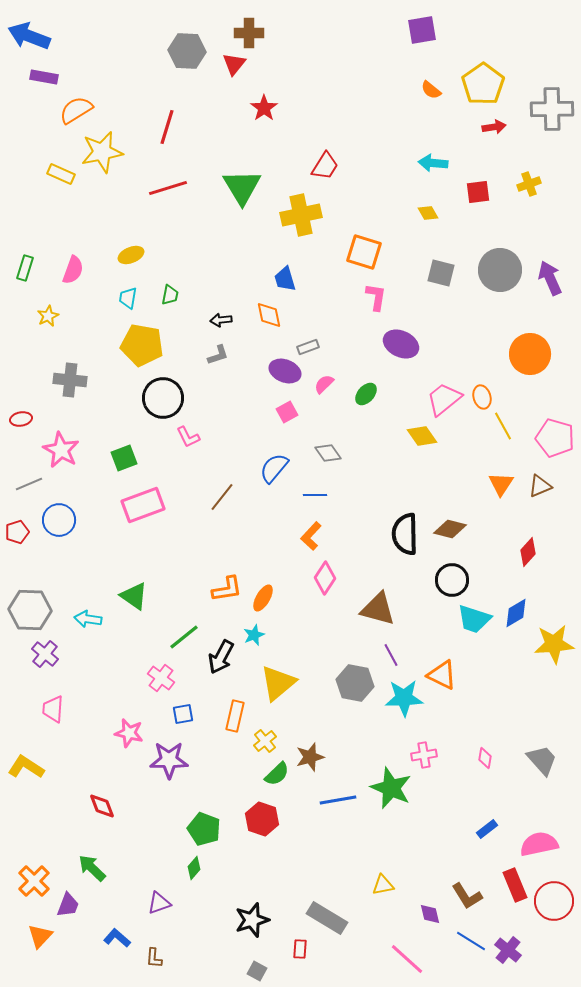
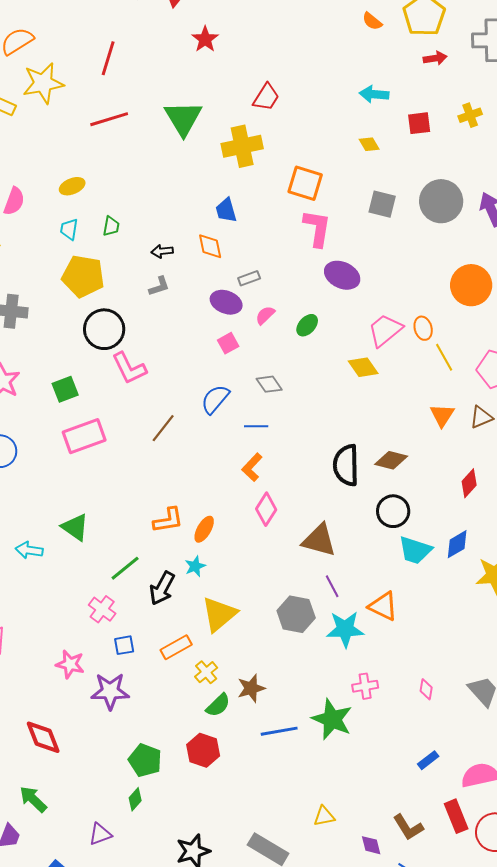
pink L-shape: (376, 297) -> (317, 228), size x1.4
pink L-shape: (188, 437) -> (129, 368), size x1.5
orange rectangle: (235, 716) -> (176, 647), turned 48
red diamond: (102, 806) -> (43, 737), size x1.4

